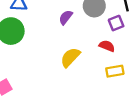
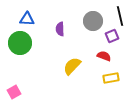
purple semicircle: (66, 17) -> (60, 29), moved, turned -40

